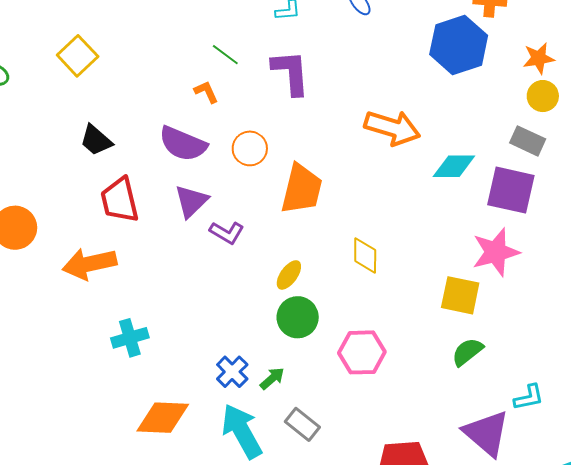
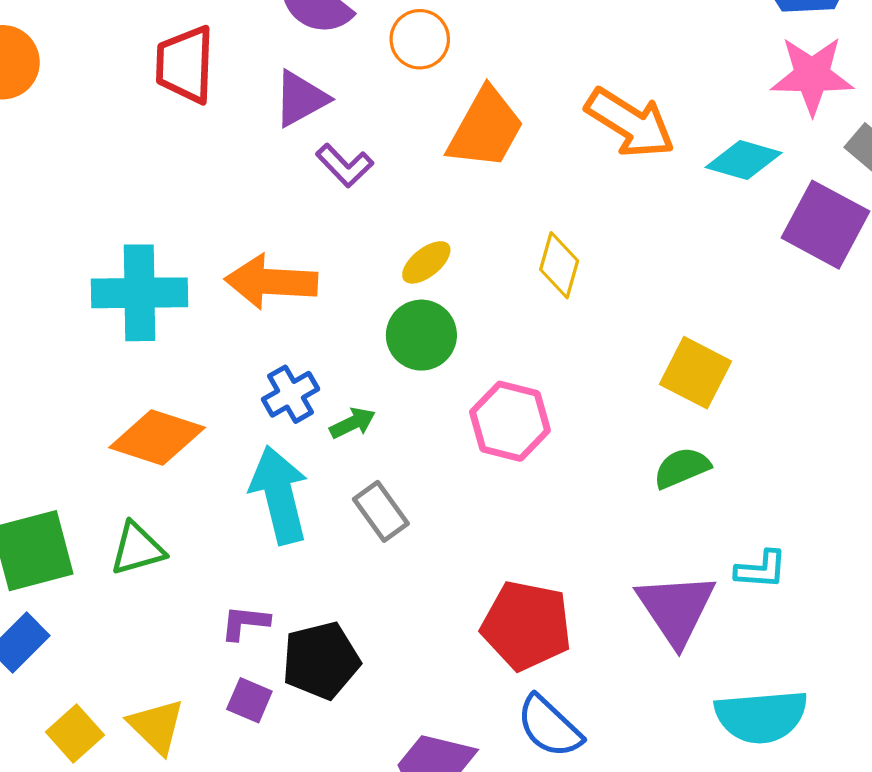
orange arrow: (392, 128) -> (630, 123), moved
pink star: (496, 252) -> (812, 75), moved
orange arrow: (89, 264) -> (271, 282), moved
cyan cross: (130, 338) -> (139, 293), size x1.5

